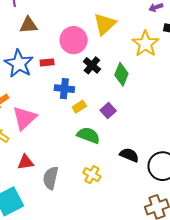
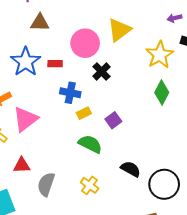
green diamond: (121, 74) -> (162, 92), moved

